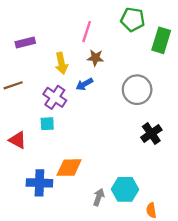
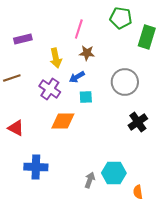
cyan square: (47, 124) -> (86, 97), moved
orange diamond: (69, 168) -> (63, 121), moved

